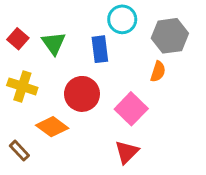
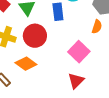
red circle: (82, 94) -> (35, 36), moved

